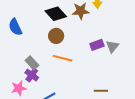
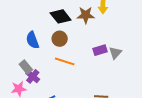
blue semicircle: (15, 27) -> (32, 40), moved
gray rectangle: (32, 63) -> (26, 67), moved

